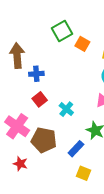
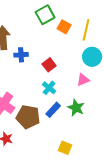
red square: (40, 99) -> (49, 65), moved
blue rectangle: (76, 149) -> (53, 110), moved

